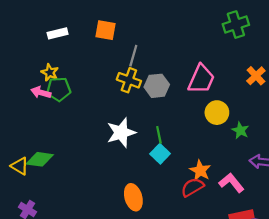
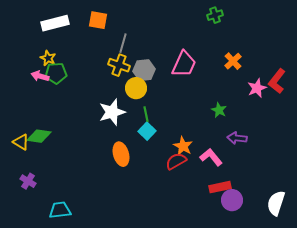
green cross: (236, 25) -> (215, 15), size x0.7
white rectangle: (58, 33) -> (55, 23), size x1.5
yellow circle: (217, 113) -> (136, 88), moved
orange ellipse: (133, 197) -> (121, 154), moved

